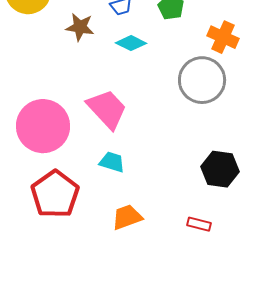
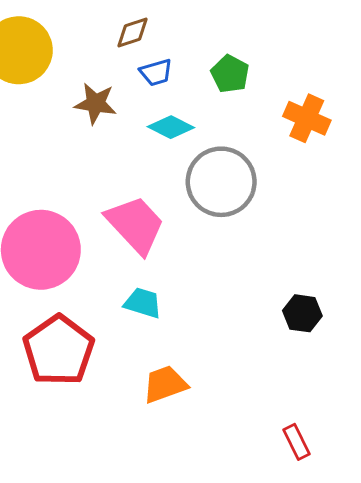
gray circle: (202, 80) -> (221, 182), moved
black hexagon: (220, 169) -> (302, 313), size x0.7
red rectangle: (199, 224) -> (297, 442), moved, turned 50

